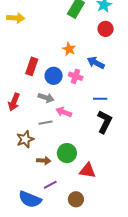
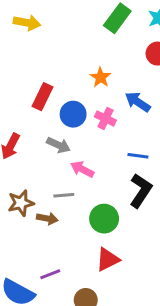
gray line: (46, 123) -> (64, 195), moved
green circle: (67, 153) -> (104, 219), moved
brown arrow: (44, 161) -> (47, 218), moved
red triangle: (88, 171) -> (108, 259), turned -42

